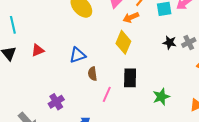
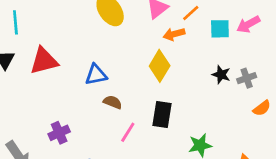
red triangle: (38, 50) -> (44, 61), size x1.6
brown semicircle: (92, 74) -> (113, 102), turned 112

